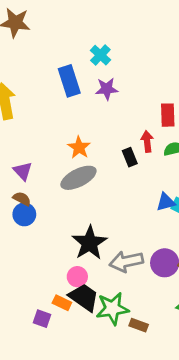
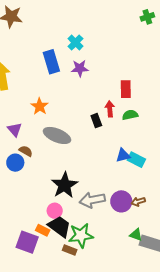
orange star: (79, 147) -> (40, 106), moved
gray ellipse: (78, 178) -> (57, 135), turned 48
brown semicircle: (22, 199) -> (26, 151), moved
purple square: (42, 319) -> (27, 242), size x1.6
brown rectangle: (139, 325) -> (70, 250), moved

